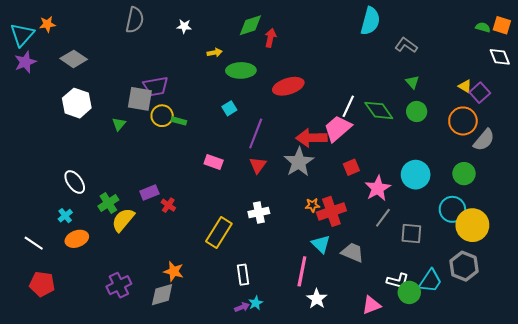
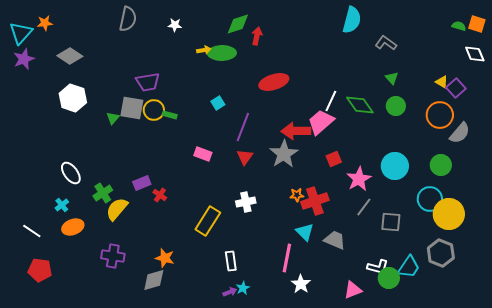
green ellipse: (241, 70) -> (222, 53), moved
gray square: (140, 99) -> (132, 108), moved
purple cross: (119, 285) -> (113, 256), moved, turned 35

